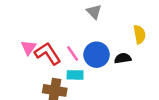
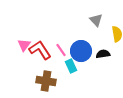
gray triangle: (94, 12) -> (96, 20), moved
cyan rectangle: (75, 75) -> (71, 66), moved, turned 64

